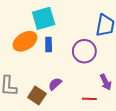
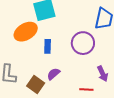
blue rectangle: (49, 44) -> (48, 46), moved

